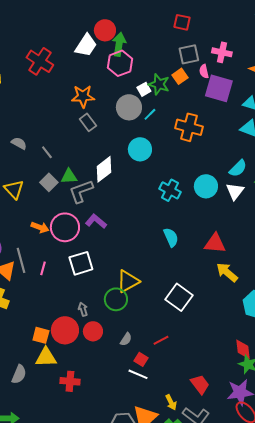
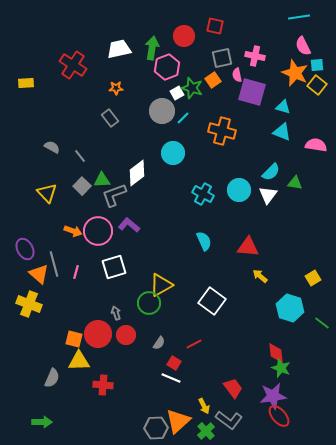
red circle: (105, 30) -> (184, 36), moved
white trapezoid: (86, 45) -> (119, 49), turned -135
pink hexagon: (120, 63) -> (167, 67), moved
orange star: (83, 96) -> (116, 88), moved, size x0.6
gray rectangle: (88, 122) -> (110, 118), moved
yellow arrow: (227, 272) -> (260, 276), size x0.7

